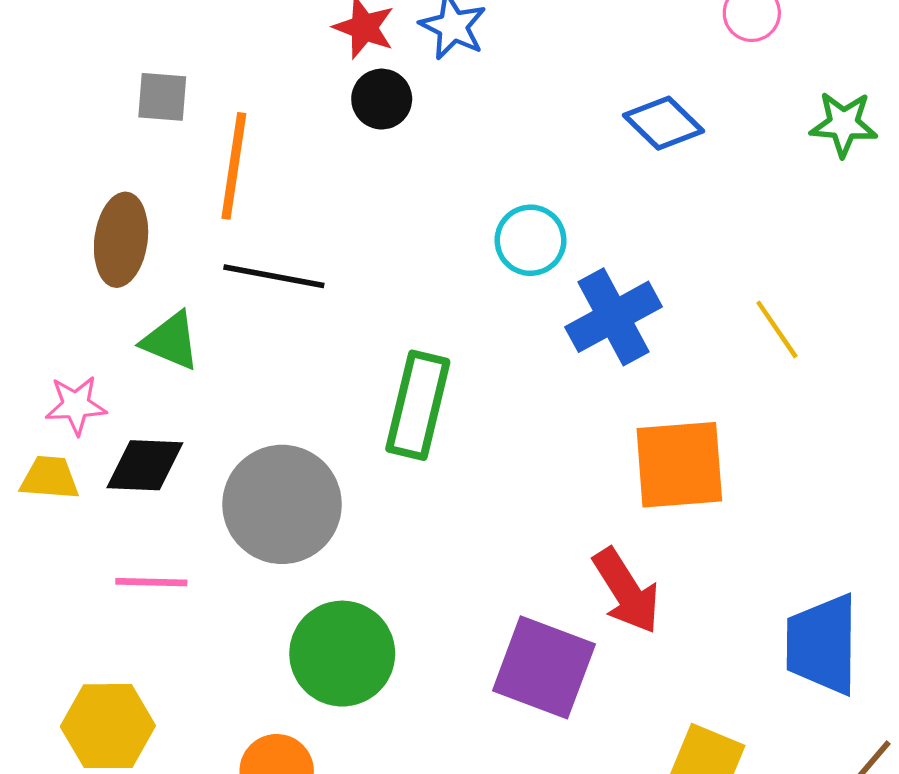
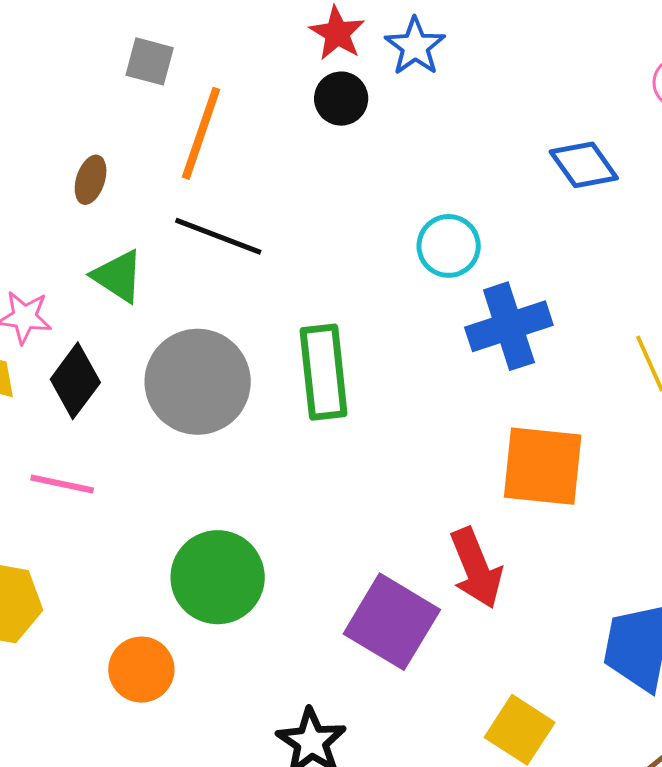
brown ellipse: (121, 240) -> (91, 180), size x0.6
green rectangle: (418, 405) -> (324, 372), turned -30
black diamond: (145, 465) -> (75, 381), turned -66
gray circle: (282, 504) -> (198, 382), moved

